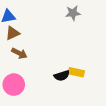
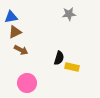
black semicircle: (62, 76) -> (59, 58), moved, turned -56
pink circle: (14, 85) -> (27, 83), moved

